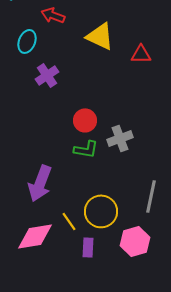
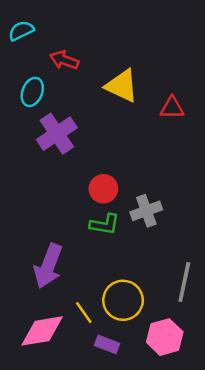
purple cross: (47, 75) -> (57, 134), size x1.4
purple rectangle: (88, 247) -> (107, 344), turned -72

